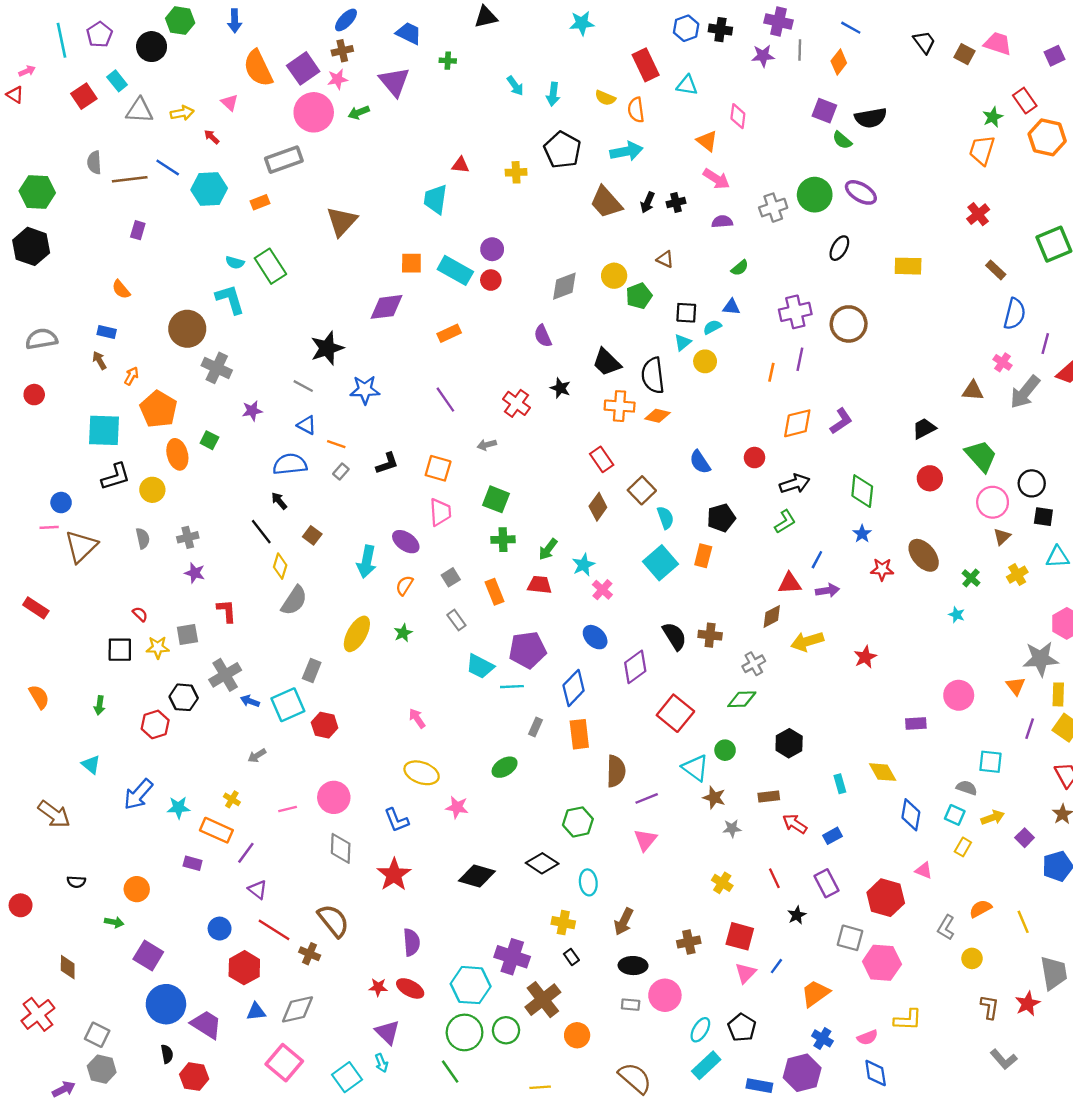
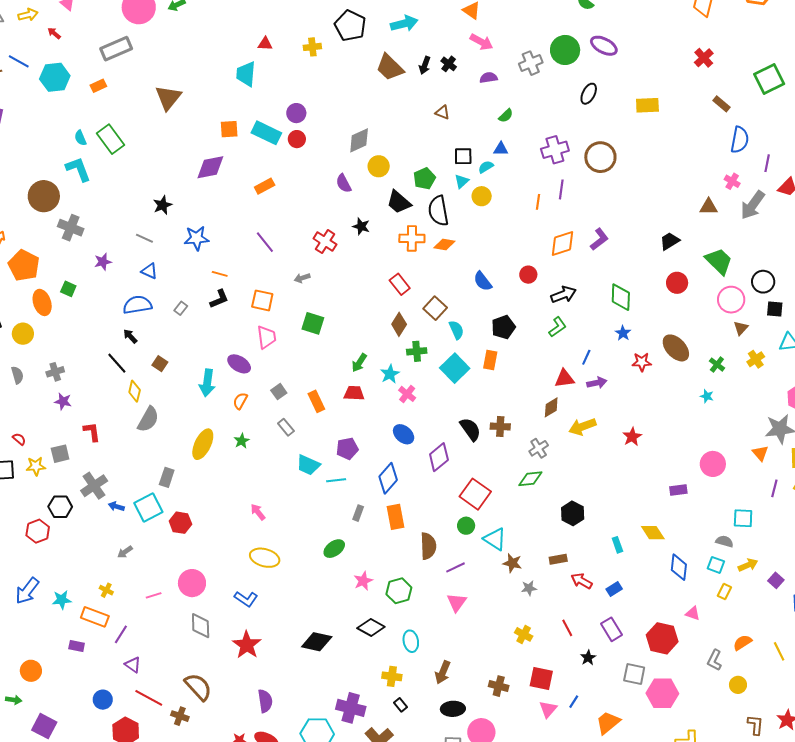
black cross: (676, 202) -> (449, 64), turned -35
cyan semicircle: (235, 263) -> (80, 138), turned 56
yellow circle: (614, 276) -> (379, 166), moved
green pentagon: (639, 296) -> (424, 179), moved
black star: (327, 348) -> (163, 205), size x0.7
orange line: (336, 444) -> (220, 274), moved
green cross: (503, 540) -> (417, 351), moved
purple pentagon: (527, 650) -> (347, 449), size x0.7
green circle: (725, 750) -> (466, 526), moved
pink star: (457, 807) -> (363, 581), moved, turned -30
blue L-shape: (397, 820) -> (246, 599), turned -30
brown cross: (689, 942) -> (499, 686), turned 30

